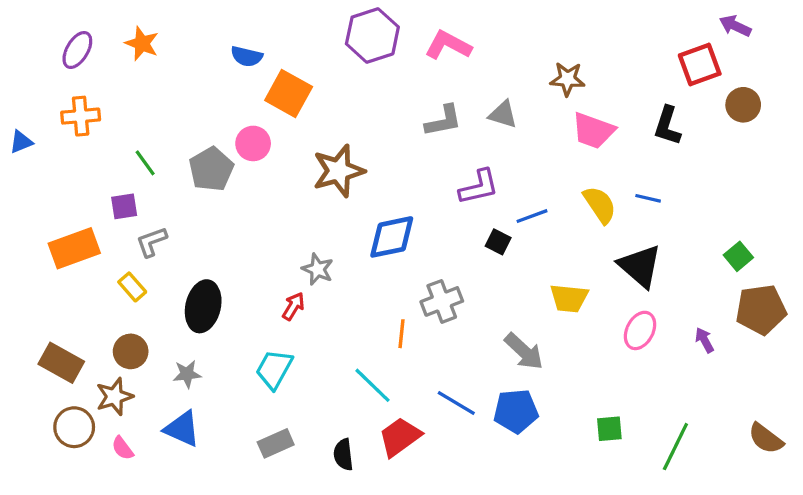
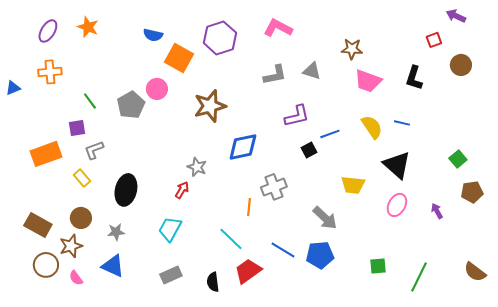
purple hexagon: (372, 35) -> (220, 38), moved
red square: (700, 64) -> (434, 40), size x0.6
black square: (498, 242) -> (309, 150), turned 35
brown pentagon: (761, 310) -> (472, 192), size x0.7

